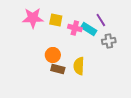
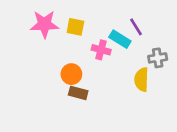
pink cross: (75, 28) -> (101, 50), moved
gray cross: (109, 41) -> (158, 58), moved
yellow semicircle: (79, 66) -> (141, 79), moved

